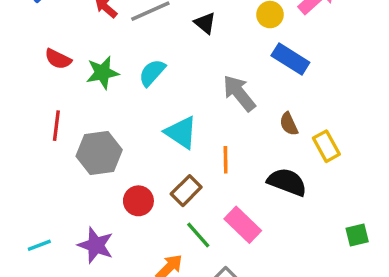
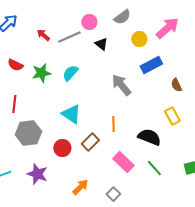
blue rectangle: (290, 59) -> (151, 65), turned -60
brown semicircle: (289, 124) -> (176, 85), moved
cyan triangle: (181, 132) -> (71, 114), moved
gray hexagon: (99, 153) -> (28, 133), moved
green line: (198, 235) -> (154, 168), moved

